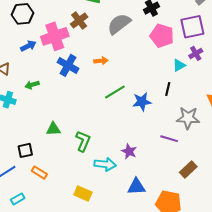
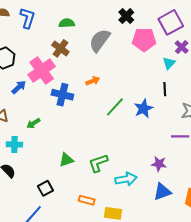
green L-shape: (83, 141) -> (98, 163), turned -115
purple star: (129, 151) -> (159, 164), moved
orange rectangle: (39, 173) -> (87, 200), moved

